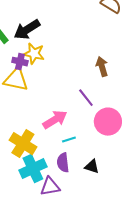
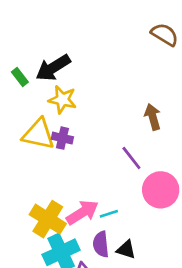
purple cross: (20, 62) -> (62, 138), moved
pink arrow: (55, 120) -> (82, 212), moved
black triangle: (92, 167) -> (126, 250), moved

